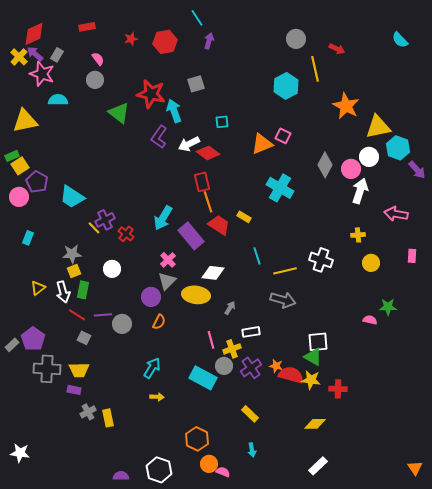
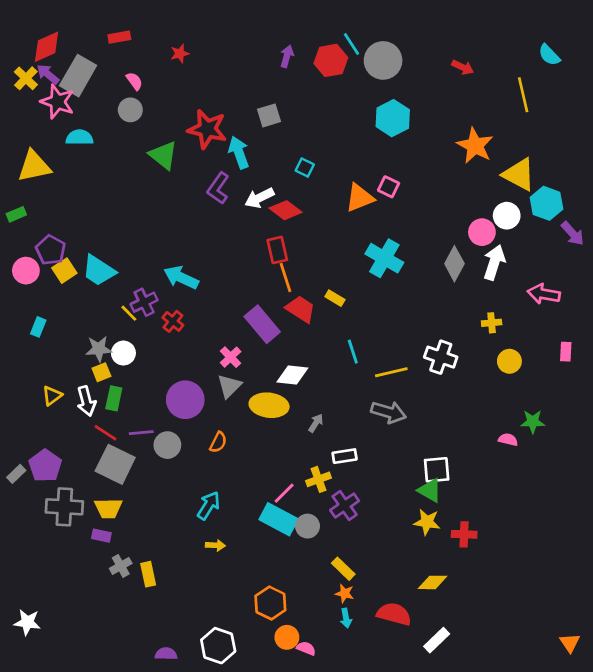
cyan line: (197, 18) -> (351, 44), moved
gray circle: (296, 39) -> (383, 60), moved, size x1.4
red hexagon: (165, 42) -> (331, 60), moved
gray rectangle: (57, 55) -> (78, 76), size x2.0
yellow line: (315, 69) -> (523, 95), moved
cyan square: (222, 122) -> (305, 168), turned 32
yellow triangle: (378, 127) -> (519, 174), turned 40
gray diamond: (325, 165) -> (454, 264), moved
yellow square: (20, 166) -> (64, 271), moved
cyan arrow: (163, 218) -> (181, 277), moved, turned 85
white circle: (112, 269) -> (123, 353), moved
purple circle: (151, 297) -> (185, 400), moved, size x1.4
gray square: (84, 338) -> (115, 464), size x2.0
pink line: (211, 340) -> (284, 493), moved, turned 60
gray circle: (224, 366) -> (307, 526), moved
orange star: (276, 366) -> (345, 593), moved
red semicircle: (291, 375) -> (394, 614), moved

